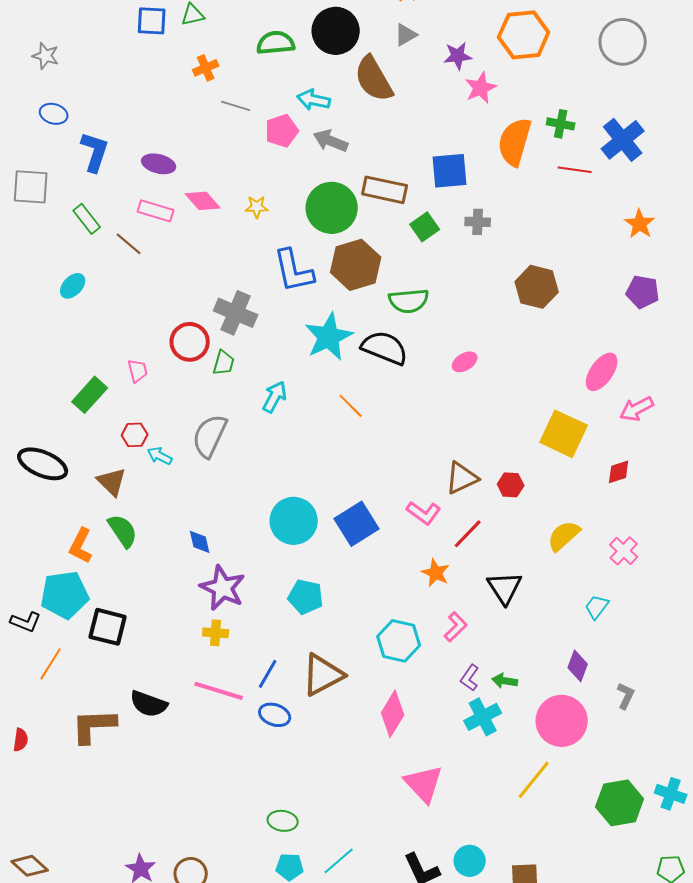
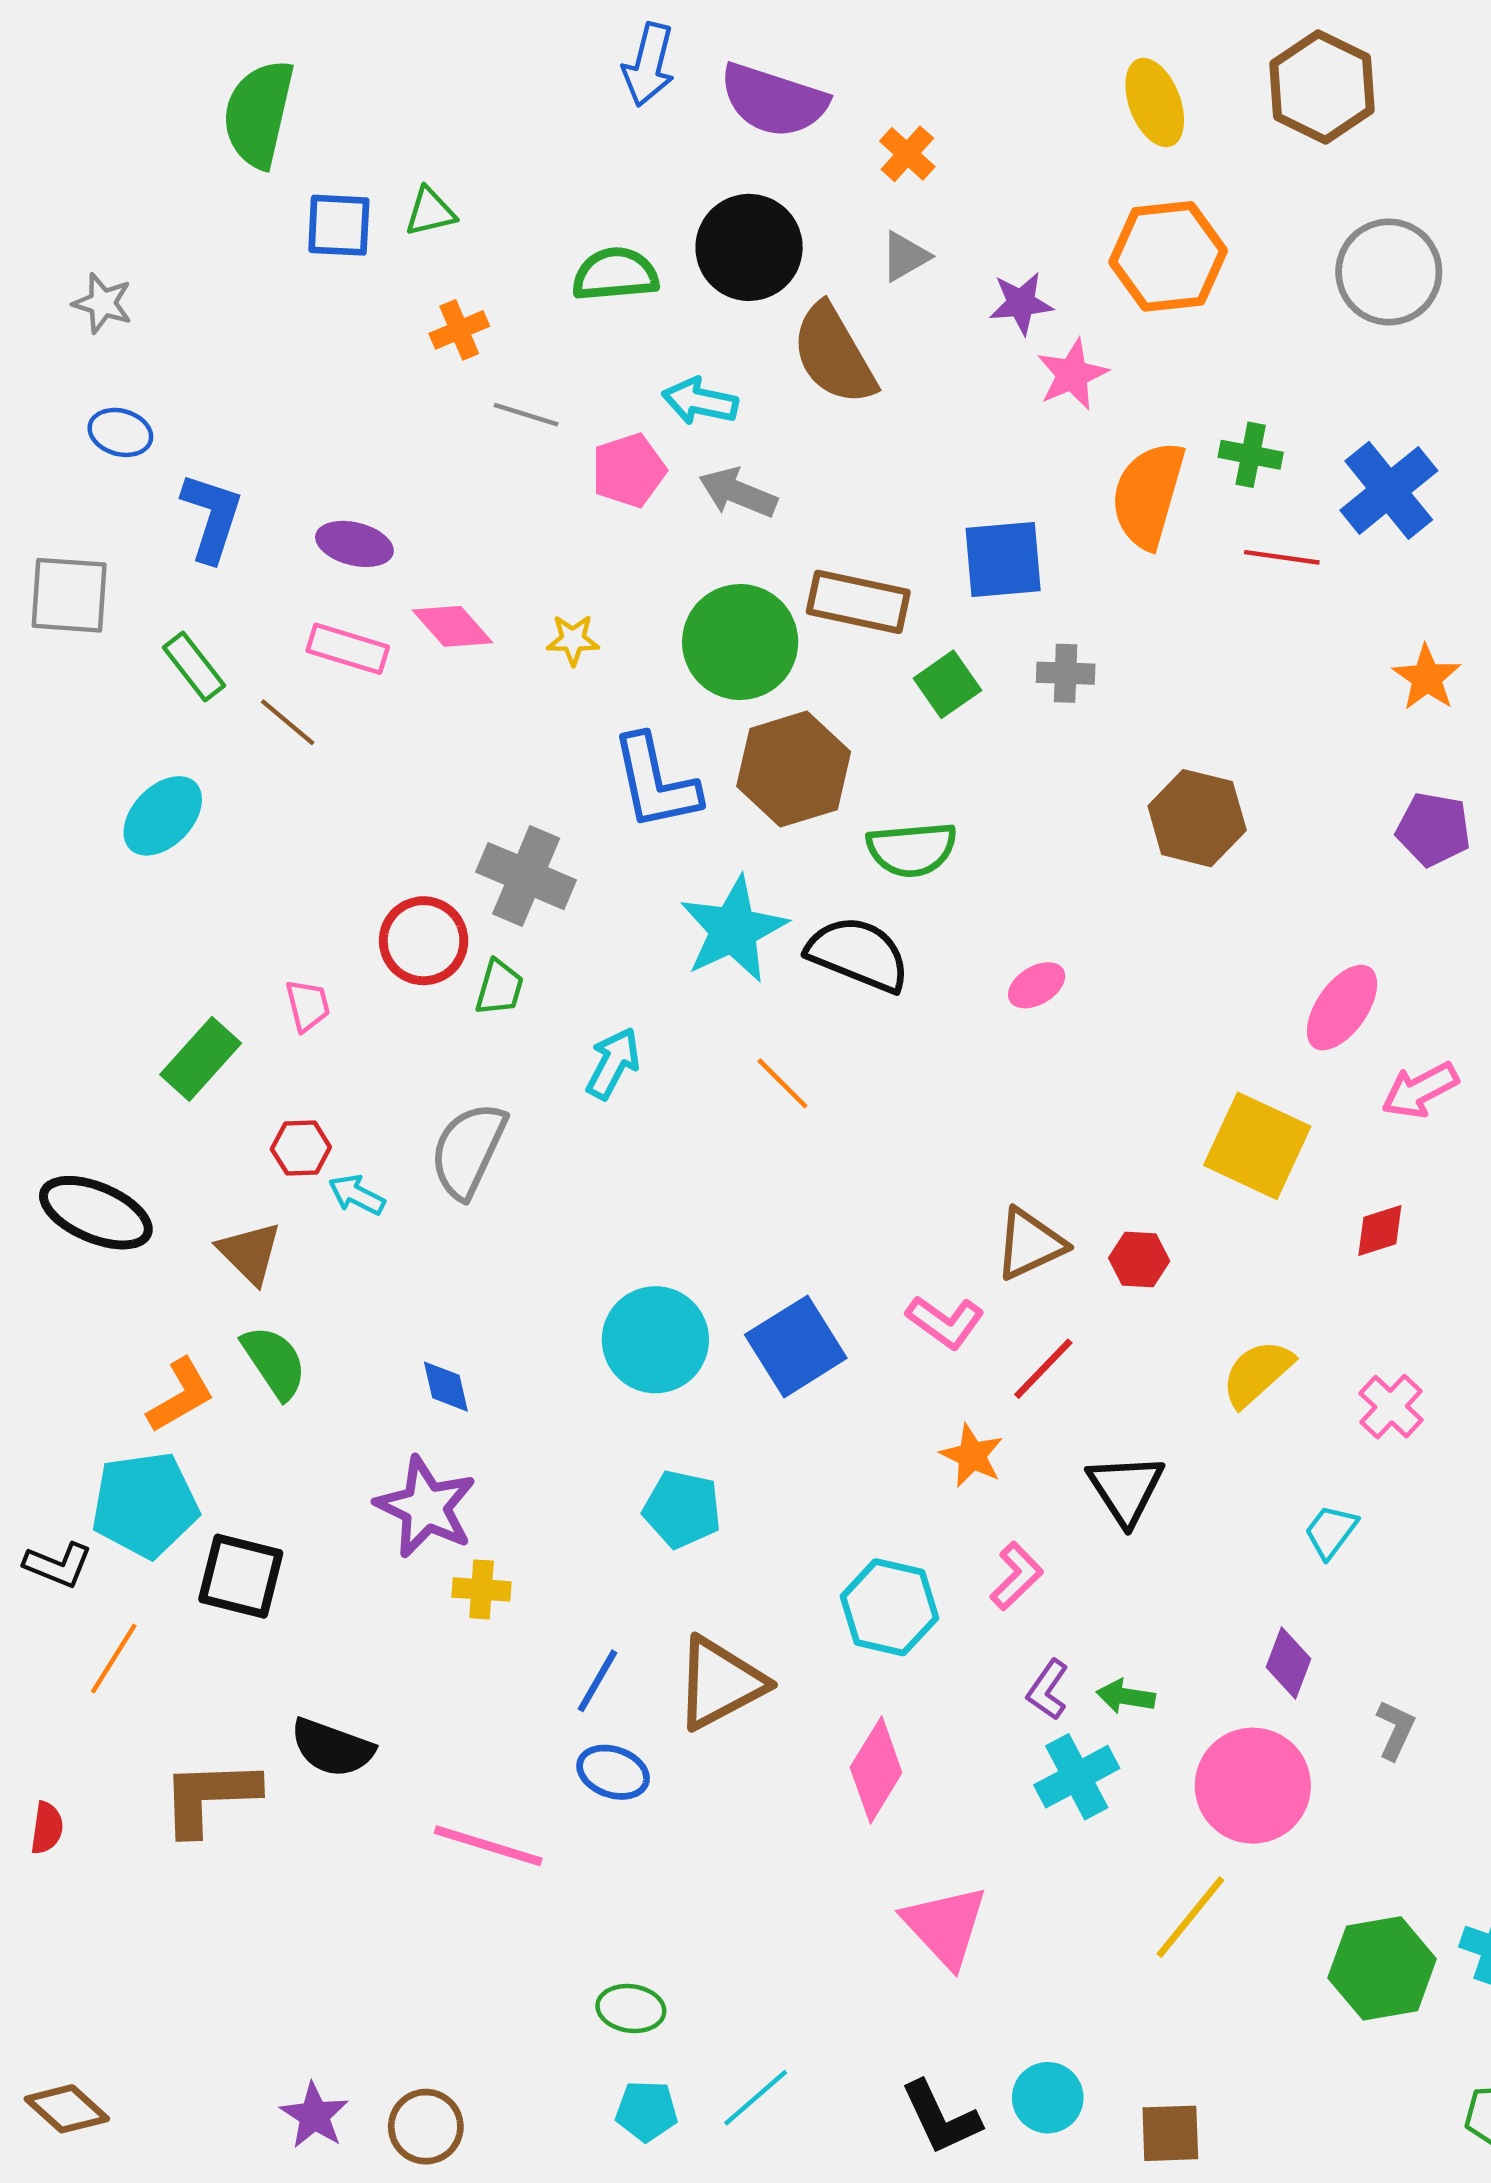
cyan ellipse: (73, 286) -> (163, 816), size x1.4
orange L-shape: (81, 546) -> (181, 1395), turned -147
purple star: (223, 588) -> (426, 1507), moved
pink line: (219, 691) -> (488, 1846), moved

